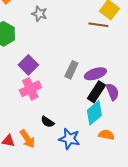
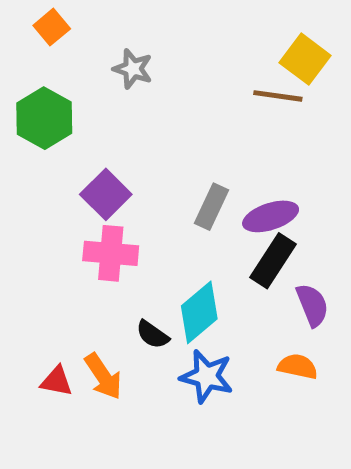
pink cross: (30, 89) -> (111, 253), turned 30
purple semicircle: (112, 92) -> (312, 305), moved
cyan diamond: (94, 113) -> (199, 312), moved

